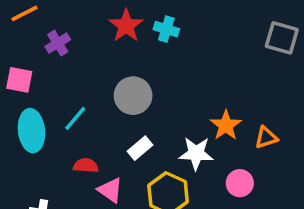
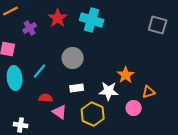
red star: (126, 26) -> (58, 18), moved
cyan cross: (166, 29) -> (92, 20), size x1.6
orange triangle: (266, 138) -> (149, 92), moved
white rectangle: (140, 148) -> (77, 88), turned 32

